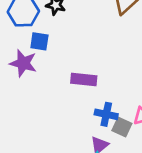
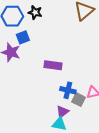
blue square: (39, 41) -> (23, 37), turned -32

